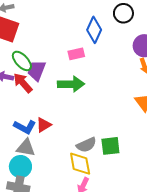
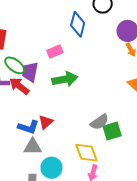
pink rectangle: (76, 54) -> (55, 51), moved
gray semicircle: (86, 145) -> (99, 122), moved
cyan circle: (20, 167) -> (51, 168), moved

